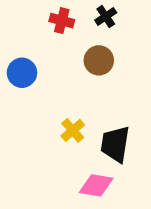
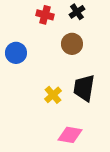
black trapezoid: (115, 144) -> (84, 88), moved

